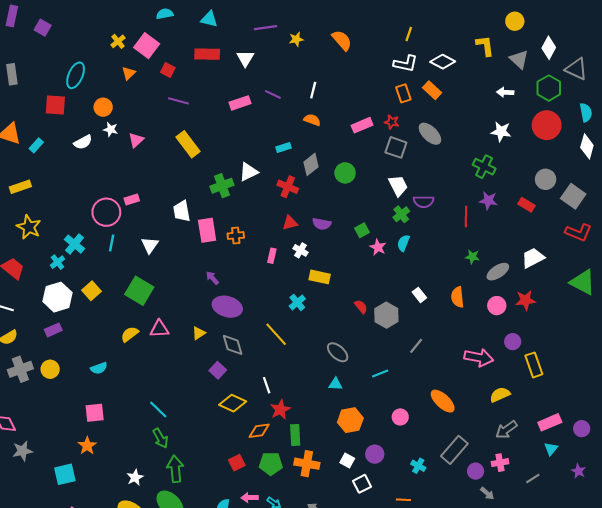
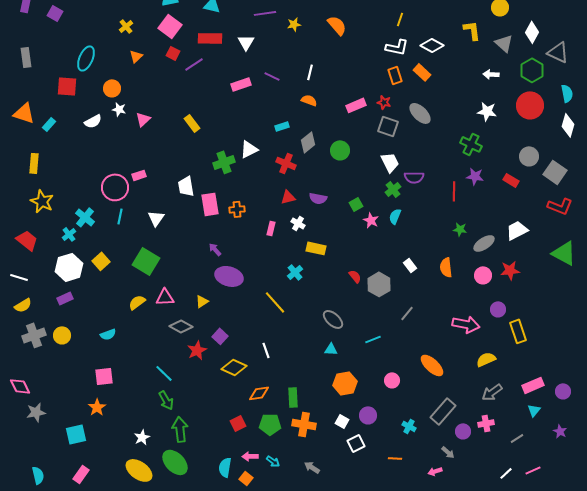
pink square: (147, 46) -> (170, 26), moved
purple line: (178, 101) -> (194, 64), moved, turned -48
yellow rectangle: (188, 144) -> (192, 123), size x0.7
yellow rectangle: (20, 187) -> (34, 163), turned -66
gray diamond: (233, 345) -> (181, 326), moved, turned -45
red star: (280, 410) -> (197, 350), moved
gray arrow: (487, 493) -> (448, 452), moved

